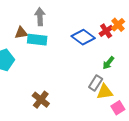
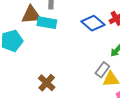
brown triangle: (21, 33) -> (31, 15), size x1.5

